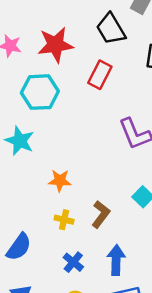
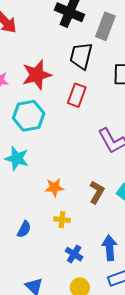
black trapezoid: (111, 29) -> (81, 56), turned 52
brown L-shape: (101, 214) -> (97, 192), moved
blue semicircle: (19, 247) -> (24, 229), moved, size x0.7

